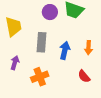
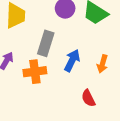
orange cross: (40, 77) -> (35, 72), moved

